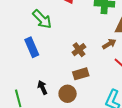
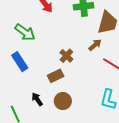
brown rectangle: (81, 74) -> (56, 76), moved

